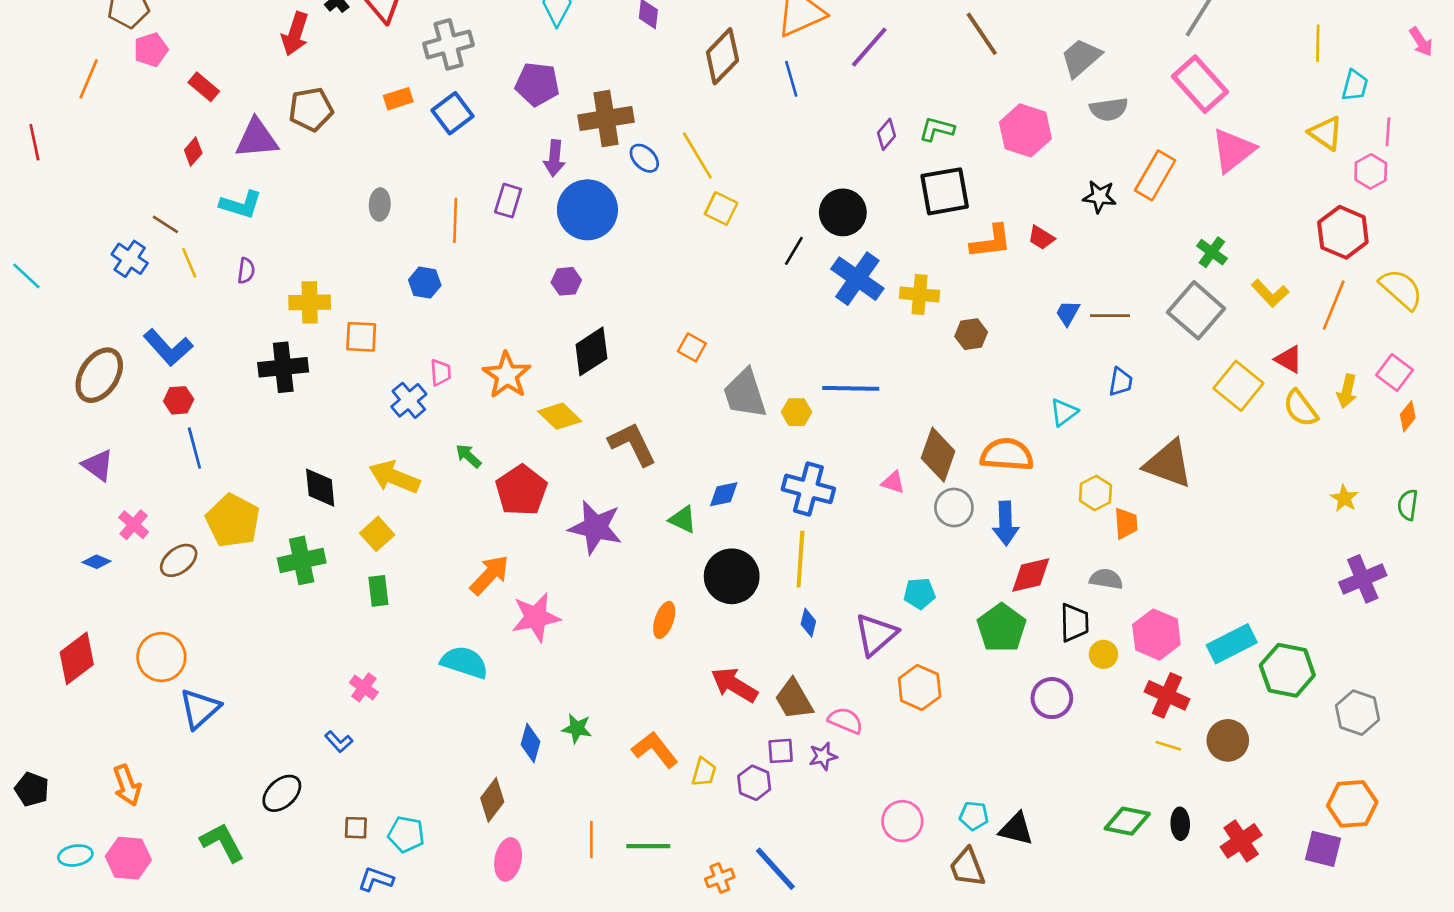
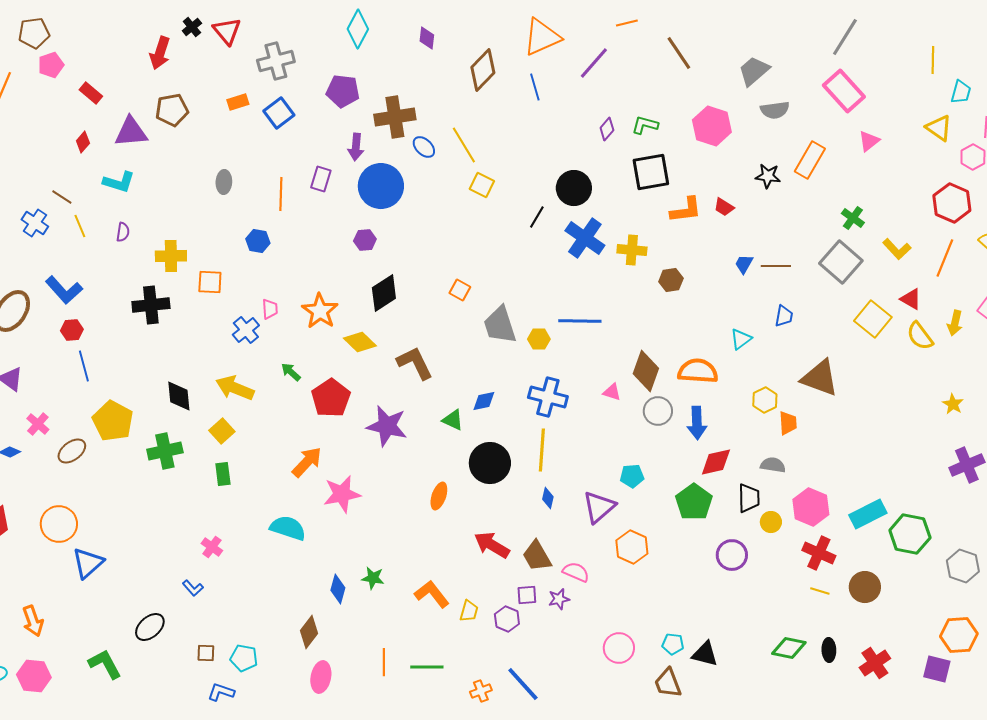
pink triangle: (1233, 150) -> (869, 141), size x0.6

